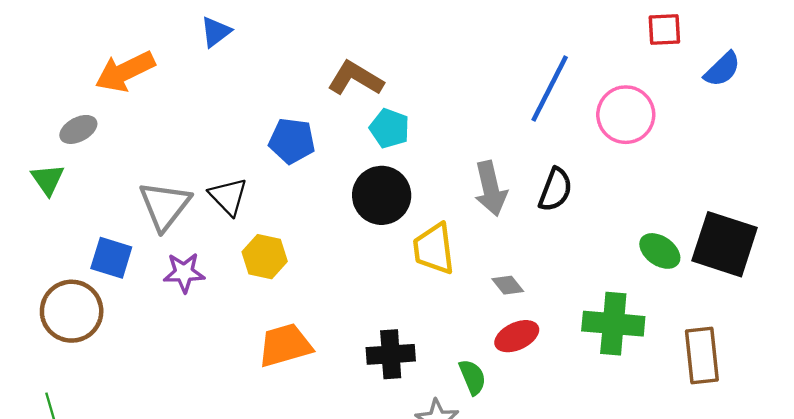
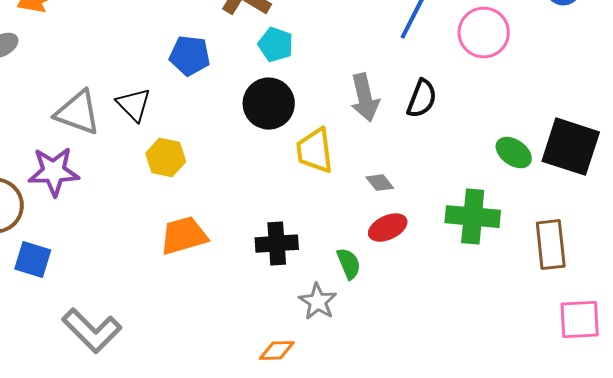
gray triangle: (165, 206) -> (78, 113), turned -48
blue square: (111, 258) -> (33, 260), moved
purple star: (184, 273) -> (54, 172), moved, size x1.4

